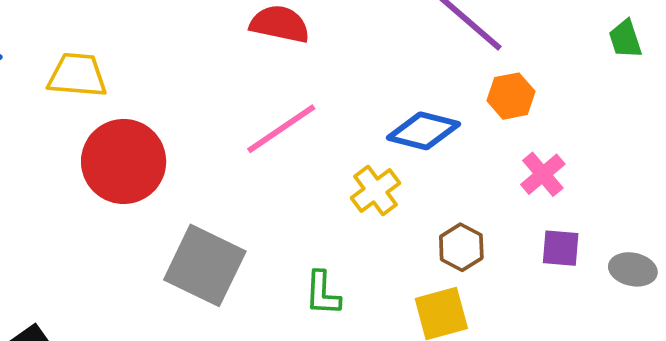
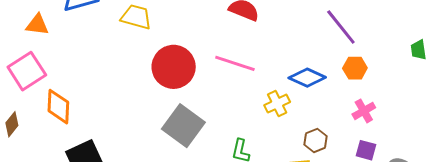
pink line: (281, 129) -> (235, 63), turned 42
red circle: (124, 161) -> (174, 67), moved

